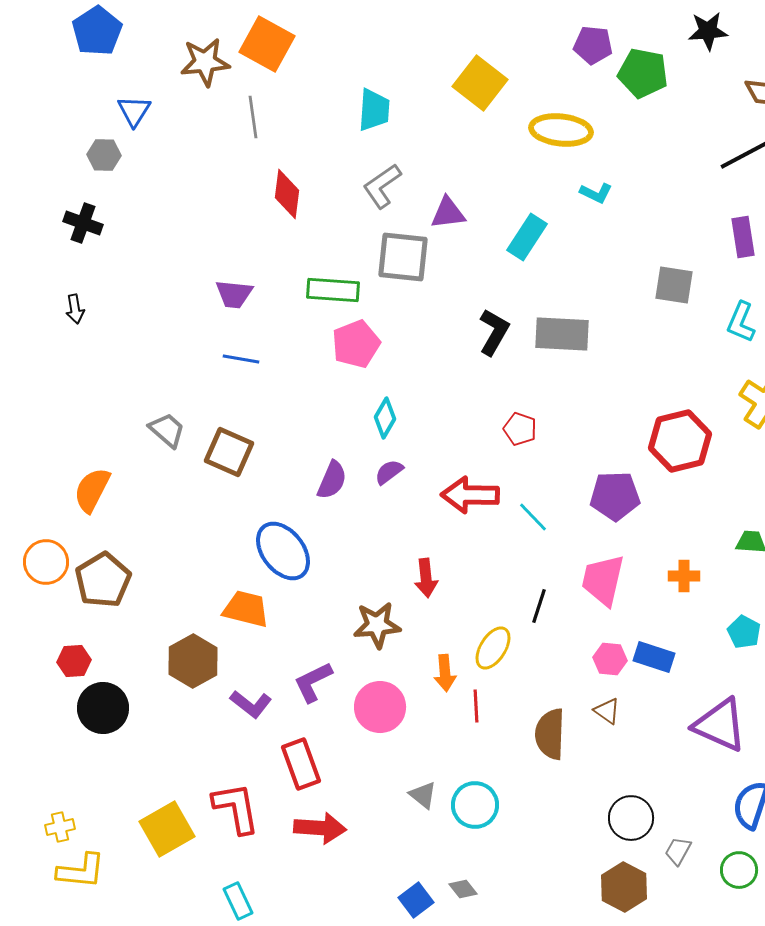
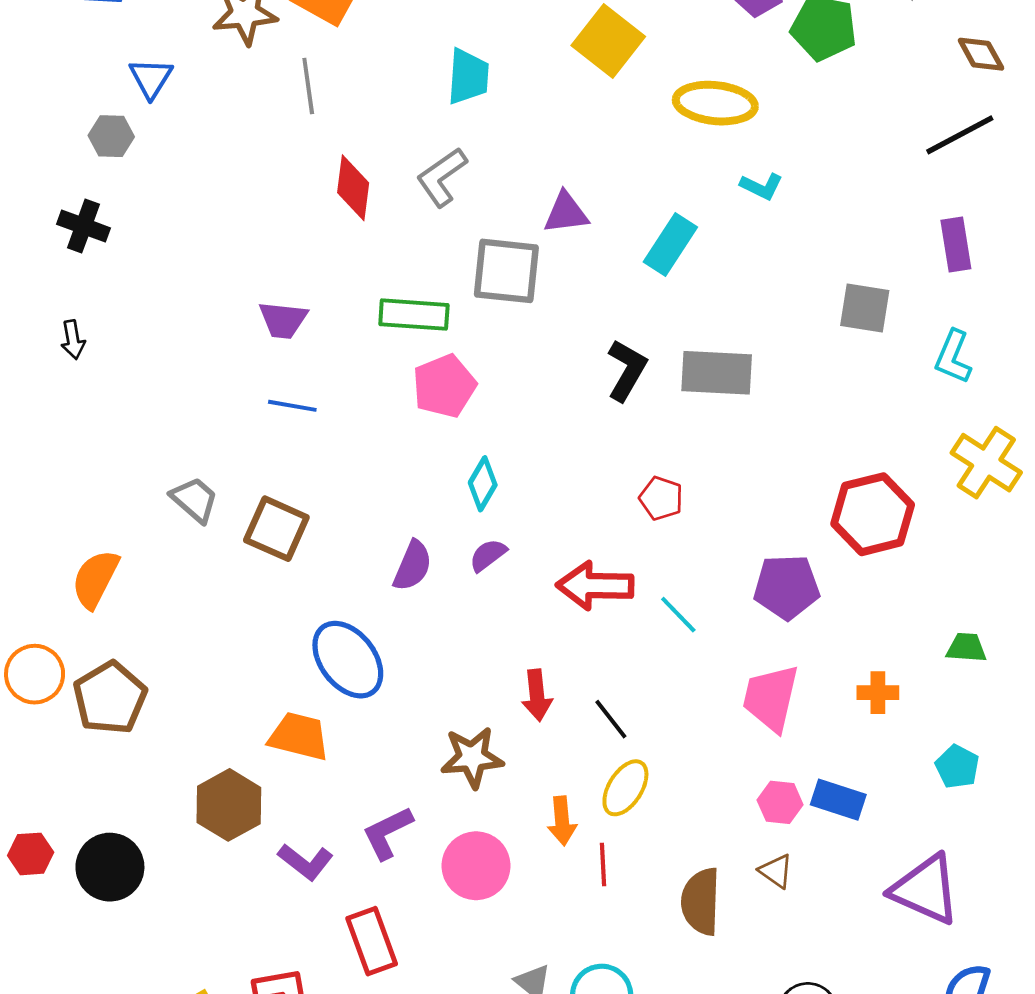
gray L-shape: (382, 186) -> (442, 177), moved
black line: (539, 606) -> (611, 719), moved, turned -56
red hexagon: (74, 661) -> (31, 854), moved

